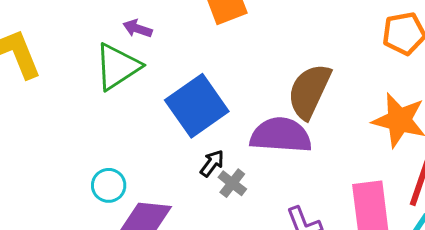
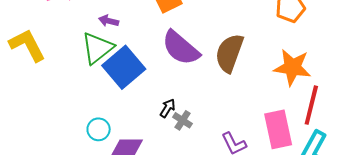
blue square: (197, 106) -> (124, 67), moved
purple semicircle: (281, 135) -> (181, 48), moved, turned -138

